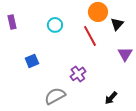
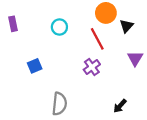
purple cross: (78, 74) -> (92, 67), moved
gray semicircle: (55, 96) -> (59, 104), turned 125

